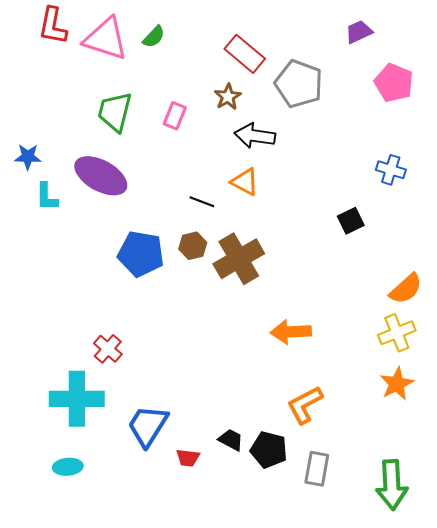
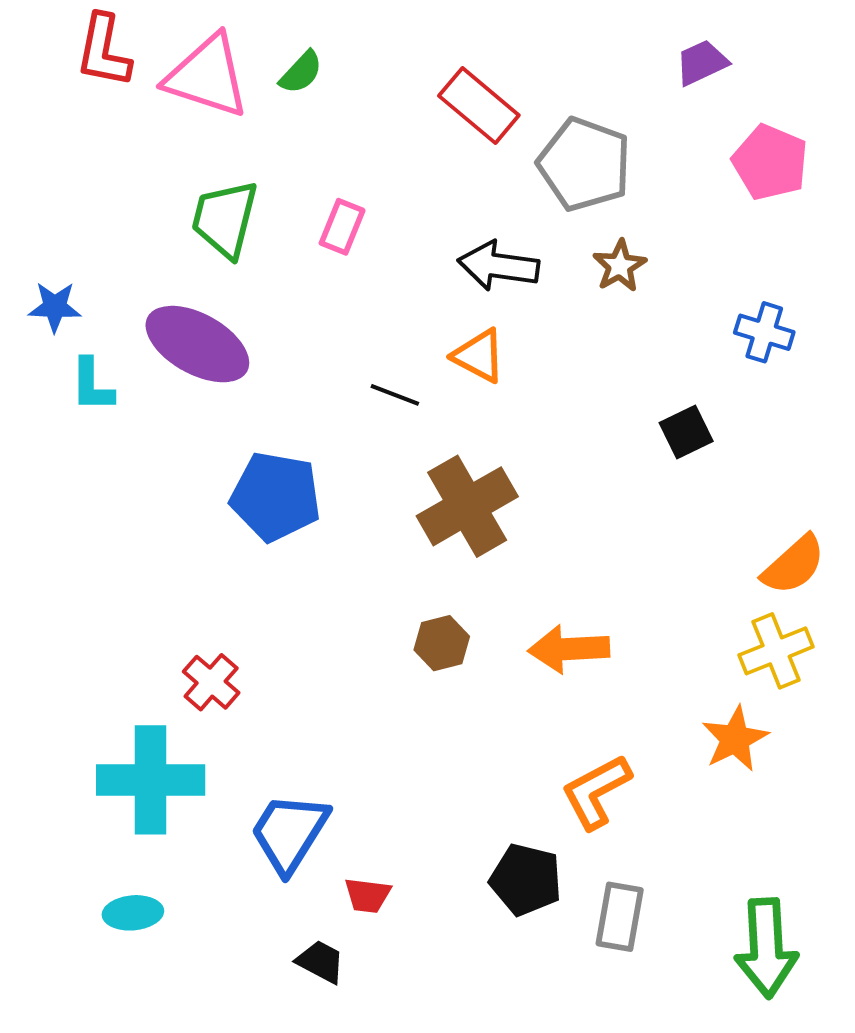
brown star: (228, 97) -> (620, 266), moved
brown hexagon: (193, 246) -> (442, 643), moved
orange star: (397, 384) -> (735, 739), moved
black trapezoid: (231, 440) -> (321, 962), moved

